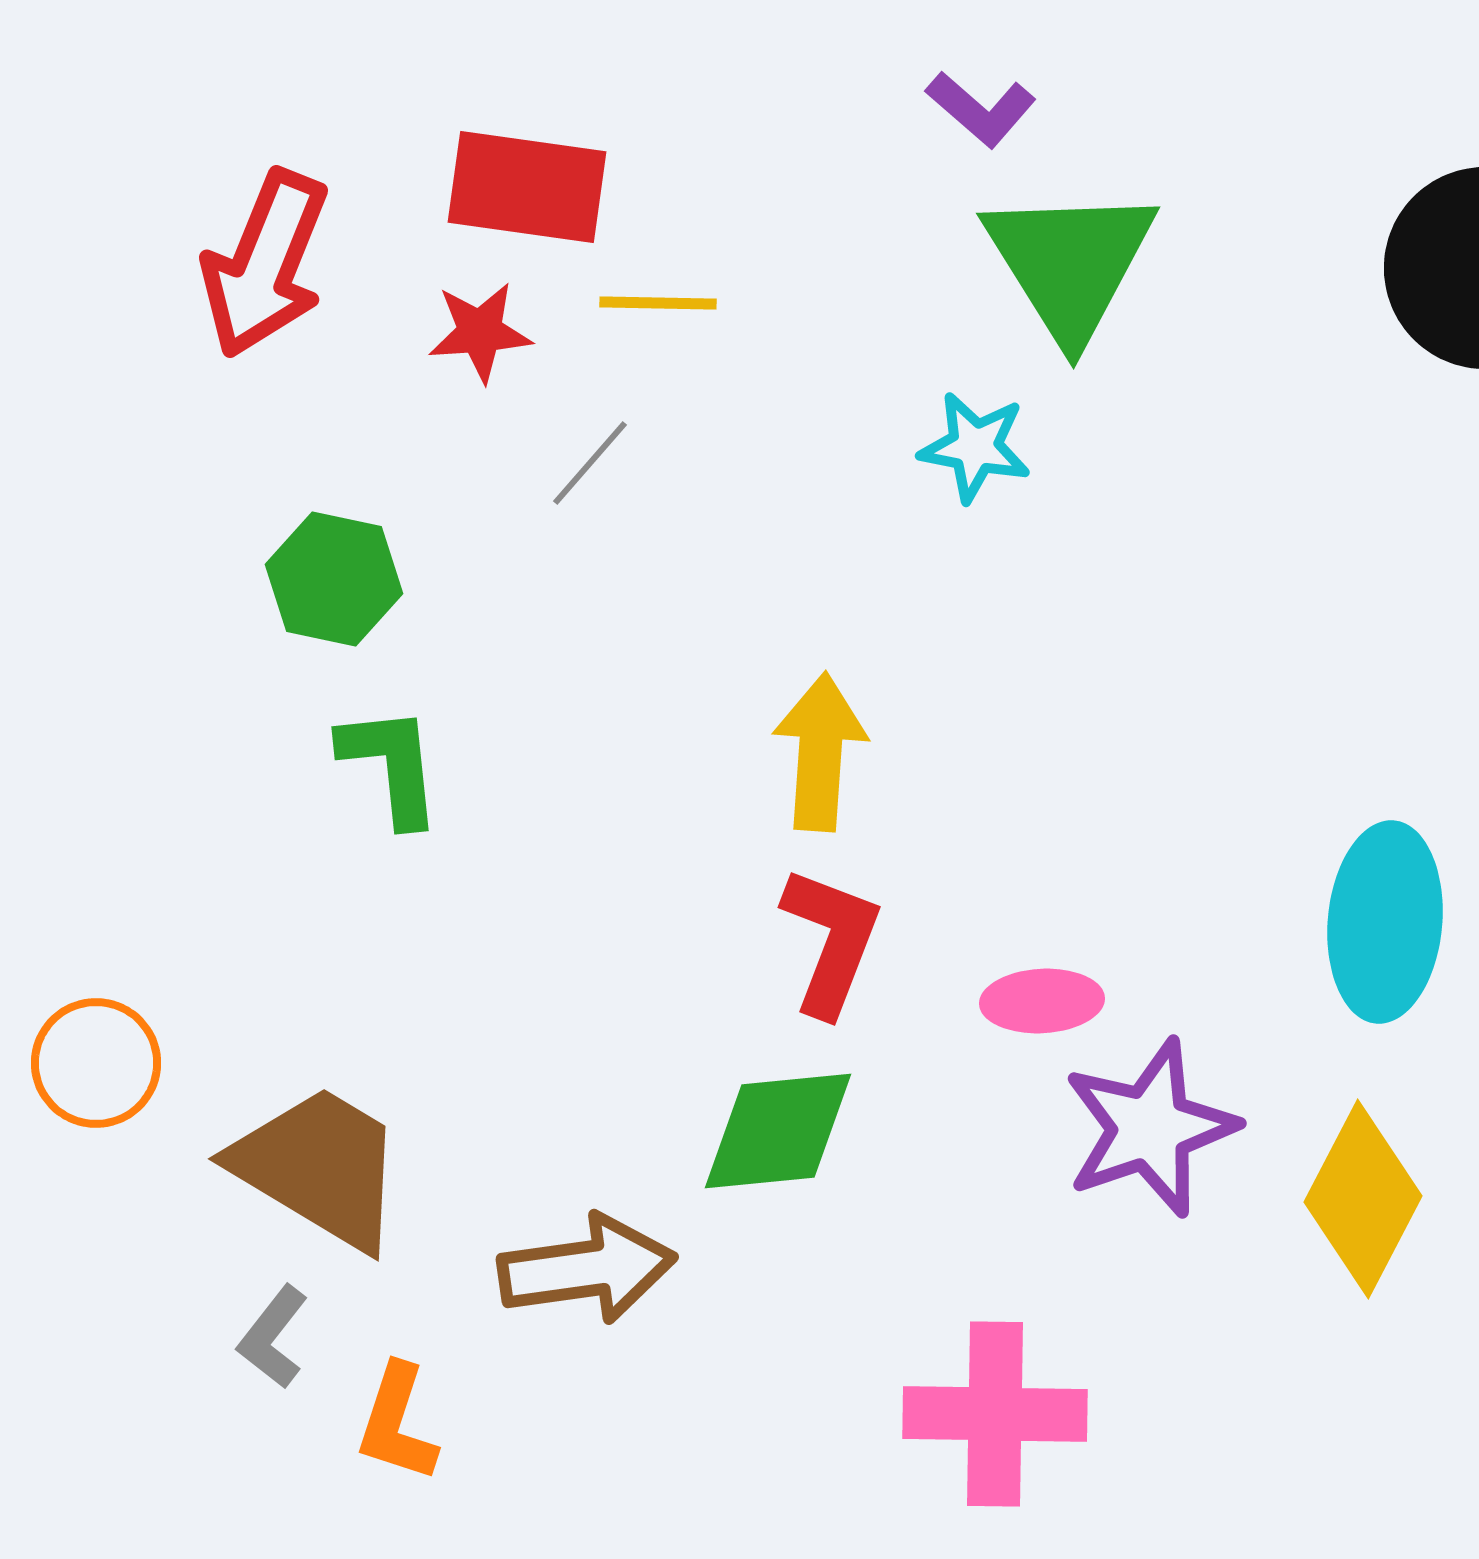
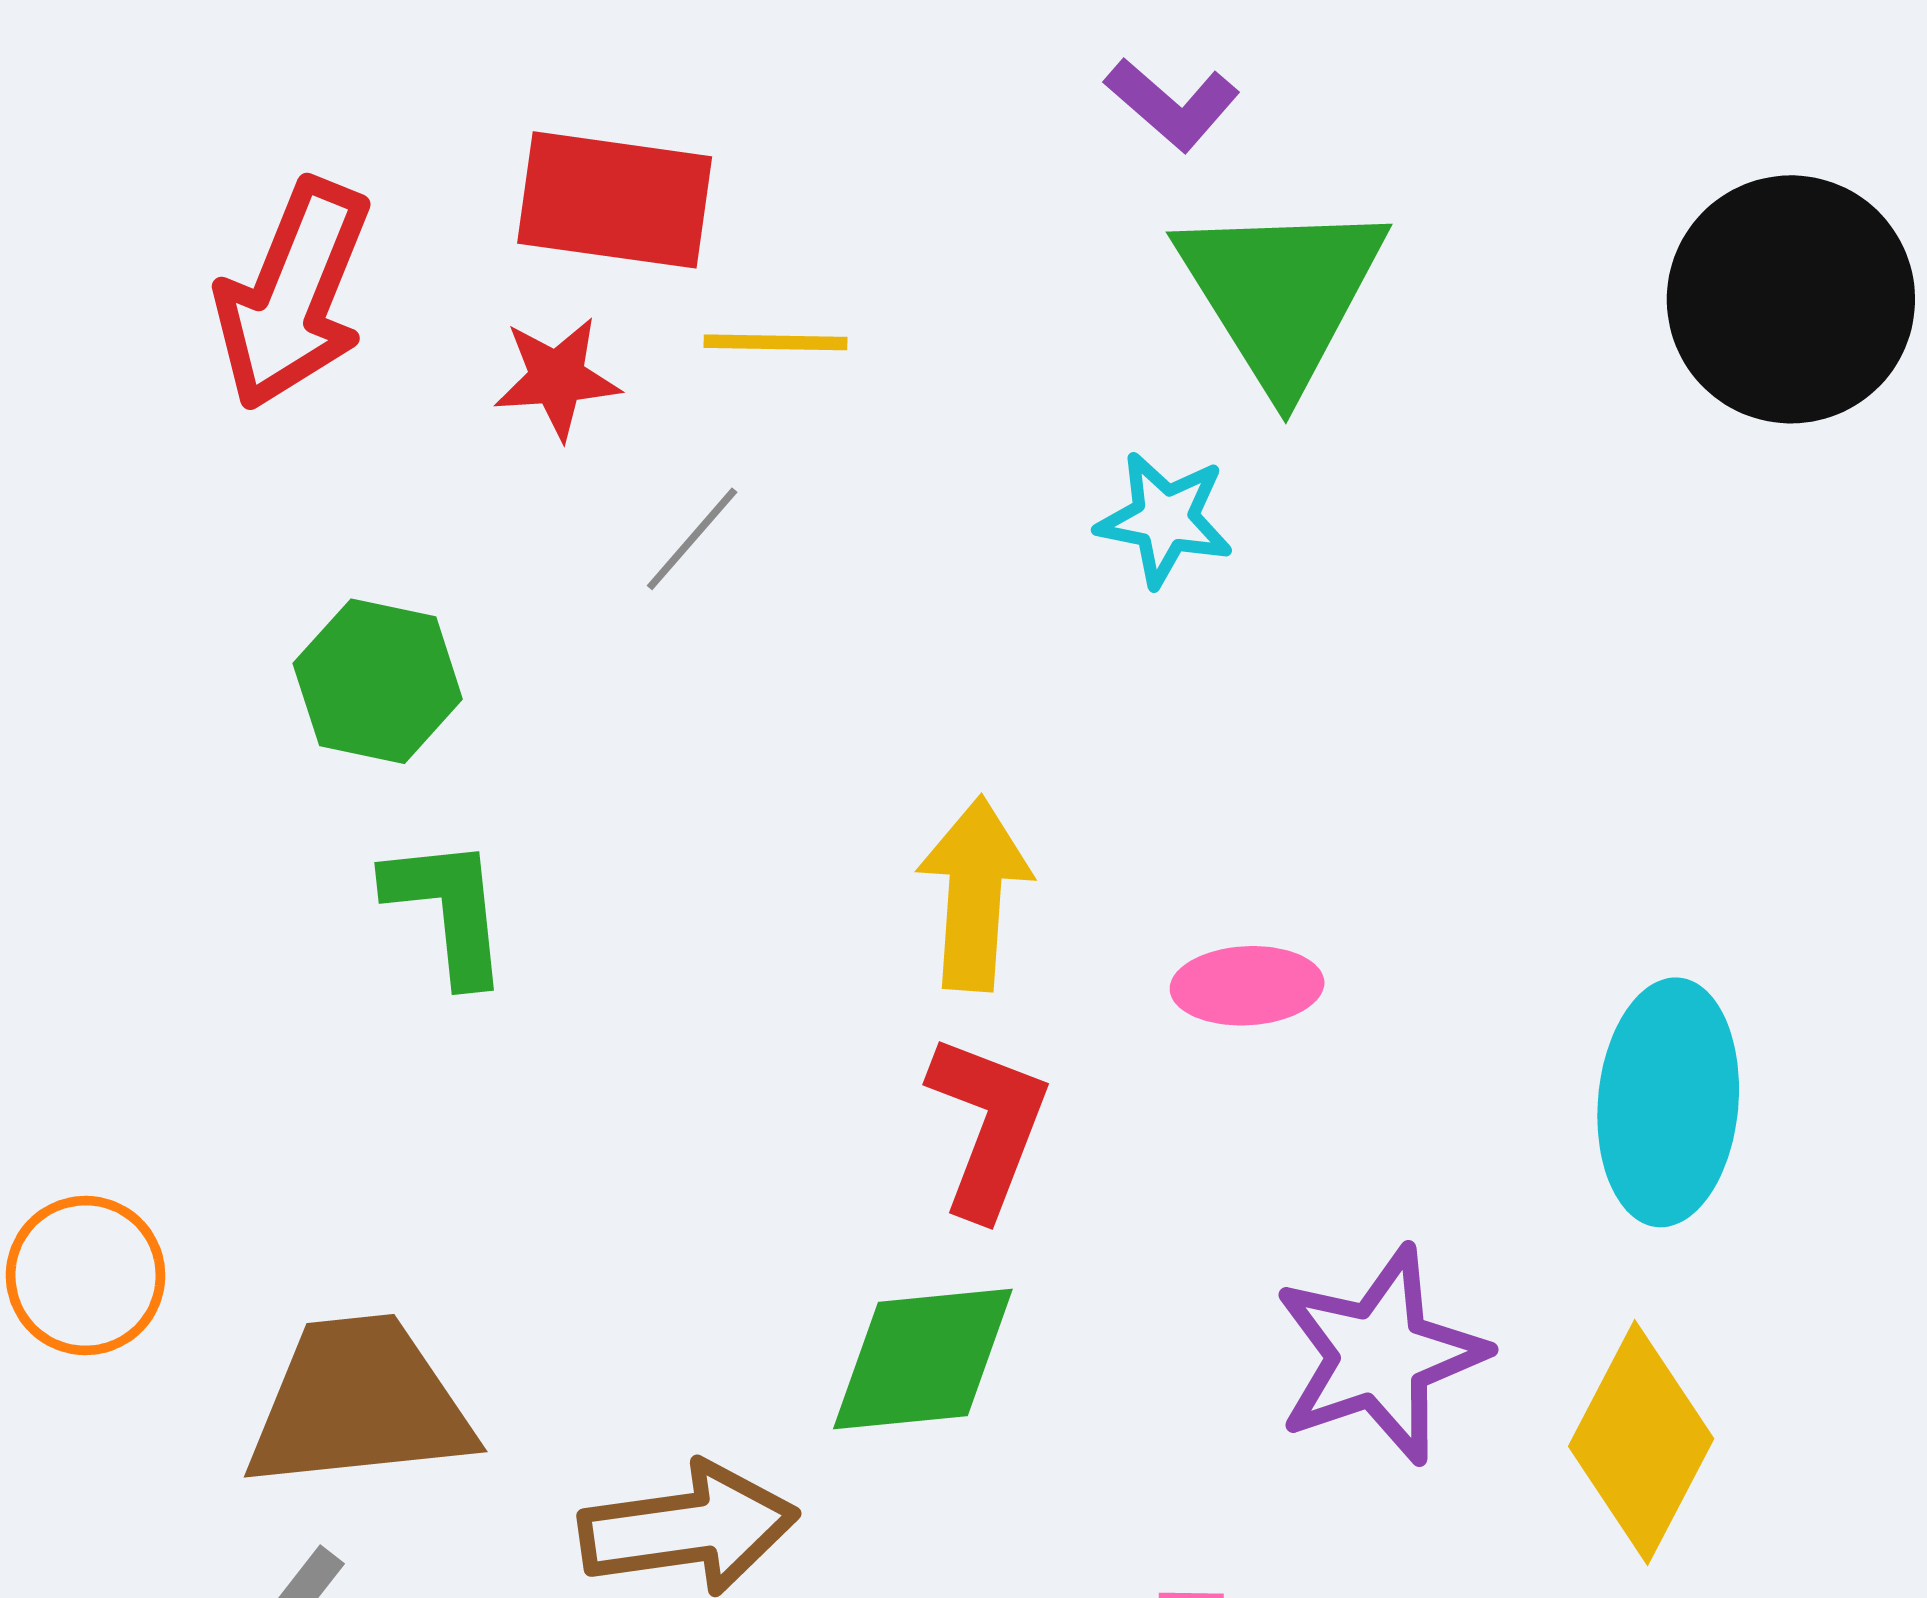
pink ellipse: (1042, 1001) -> (1247, 986), moved
brown trapezoid: (319, 1167) -> (359, 1403), turned -37

